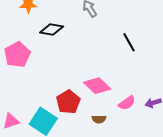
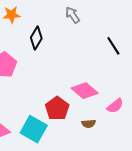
black diamond: (52, 29) -> (36, 38), turned -65

